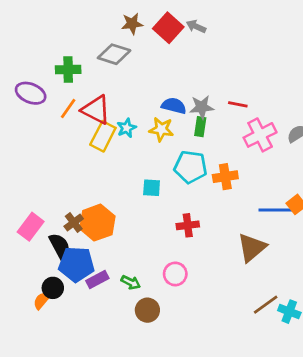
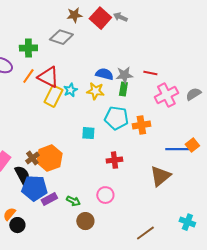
black circle: (53, 288) -> (17, 225), moved
brown line: (266, 305) -> (145, 233), moved

